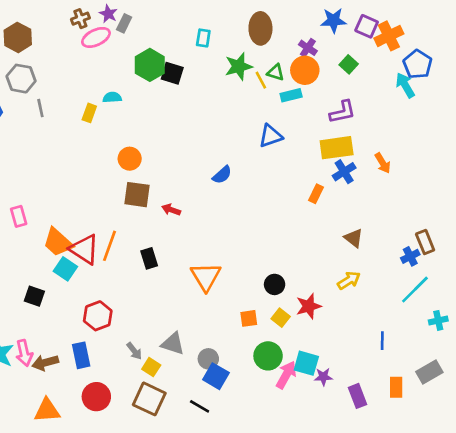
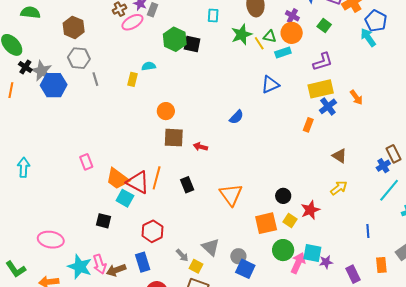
orange square: (249, 318) -> (266, 223), size x1.6
gray triangle: (173, 344) -> (211, 247), turned 30

